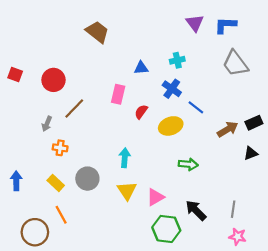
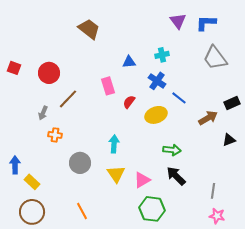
pink rectangle: (118, 94) -> (108, 86), turned -30
black rectangle: (254, 123) -> (232, 103), moved
yellow rectangle: (56, 183) -> (32, 182), moved
black arrow: (196, 210) -> (176, 176), moved
orange line: (61, 215) -> (82, 211), moved

